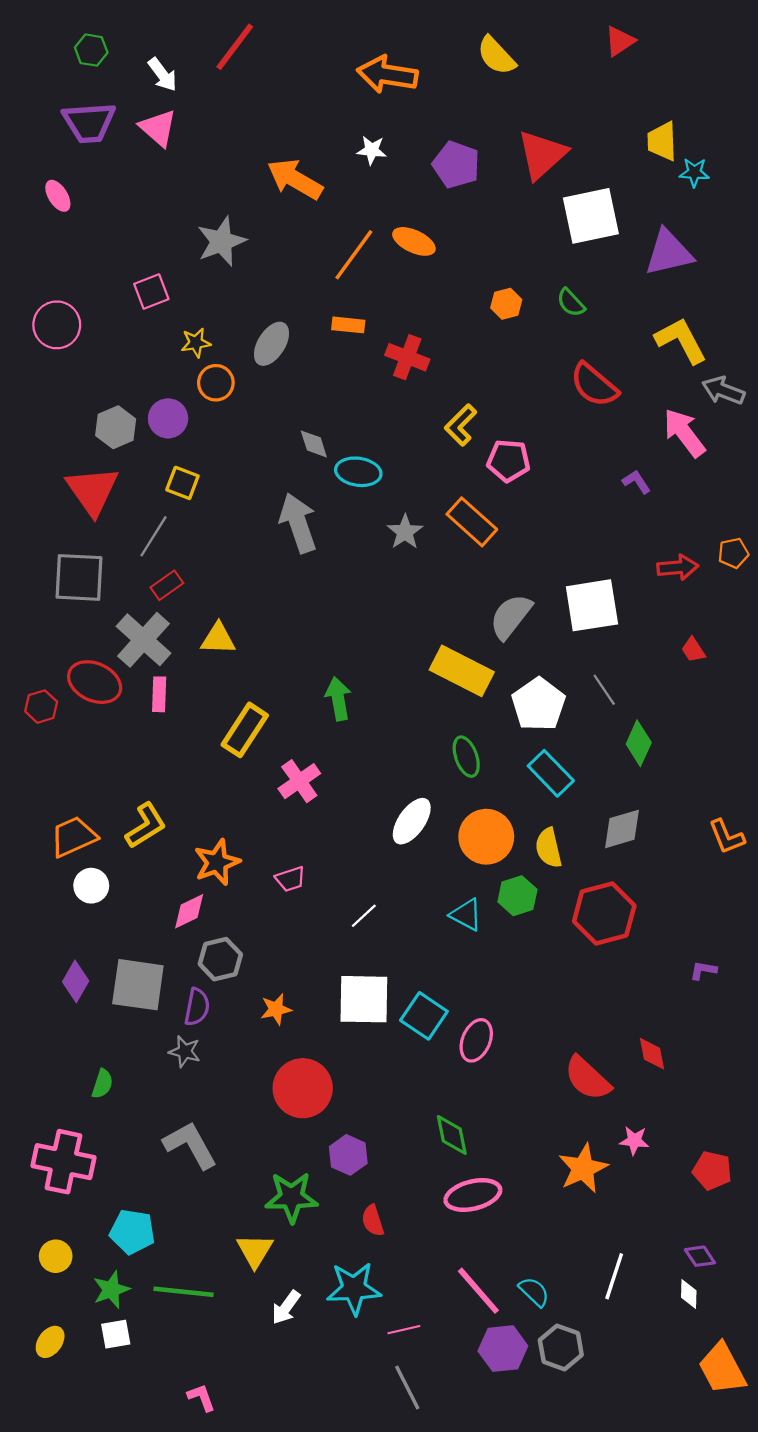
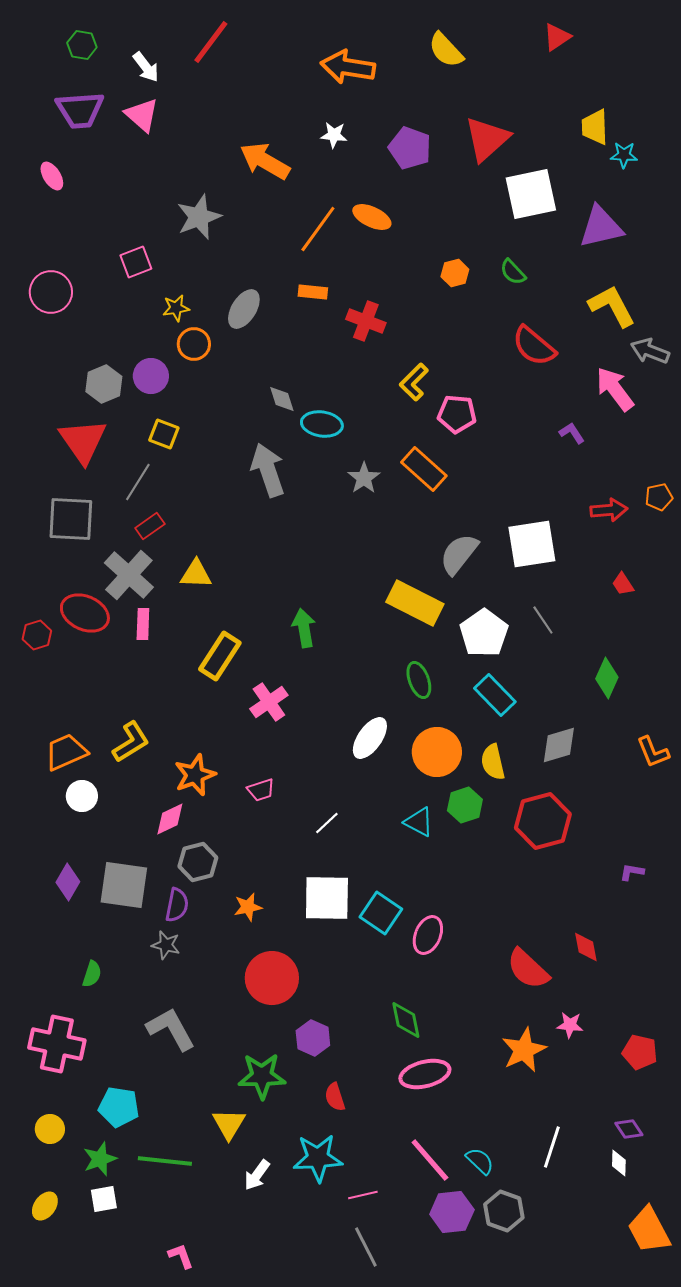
green diamond: (639, 743) -> (607, 678), moved

